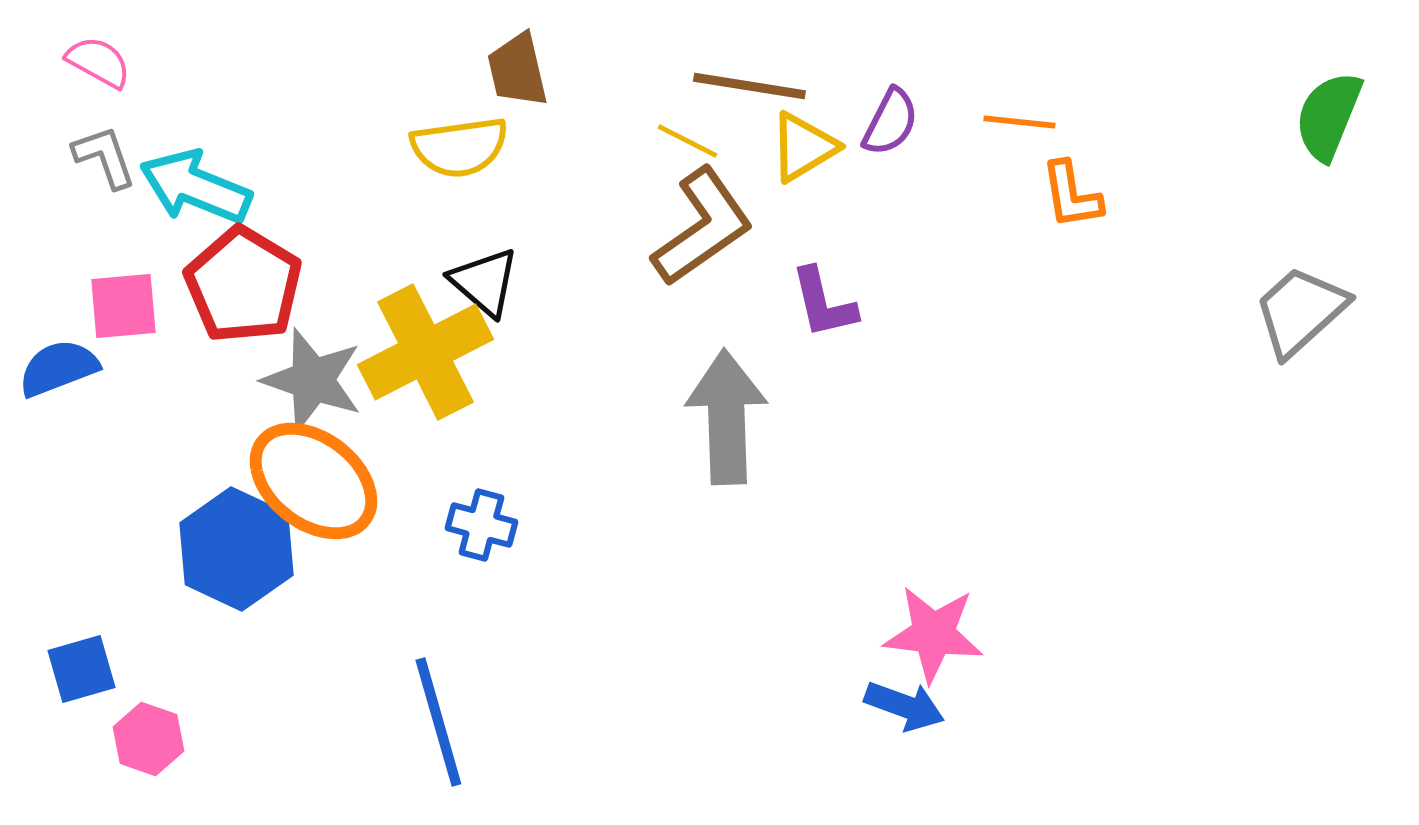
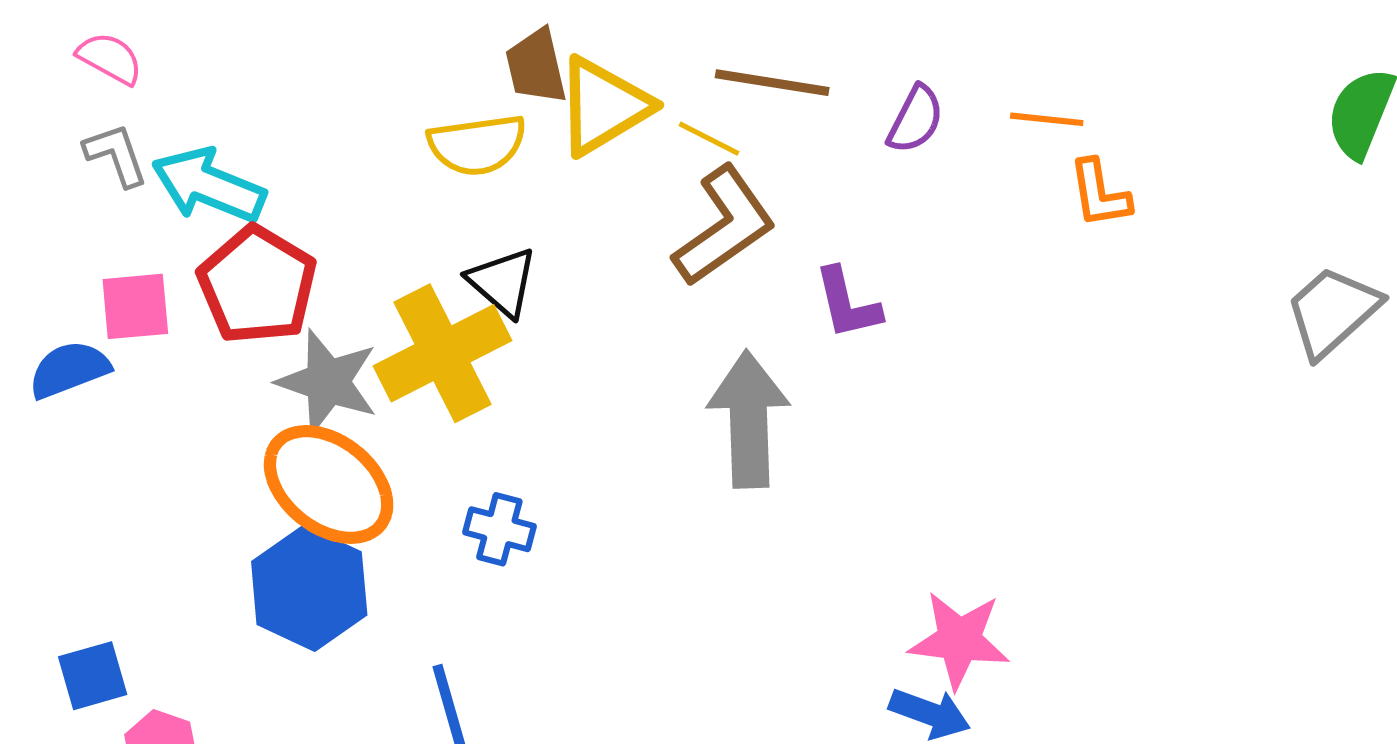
yellow triangle: (803, 147) -> (603, 106), moved, size x1.4
blue hexagon: (236, 549) -> (309, 588), moved

